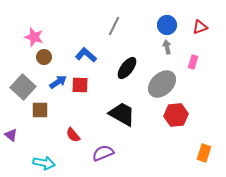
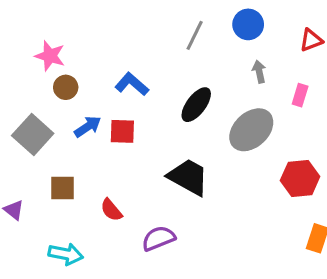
blue circle: (167, 25) -> (248, 24), moved
gray line: (114, 26) -> (195, 35), moved
brown square: (40, 110) -> (63, 188), moved
red hexagon: (176, 115) -> (300, 179), moved

